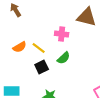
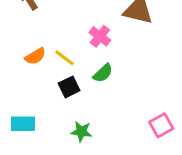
pink cross: (62, 34) -> (100, 36), turned 32

